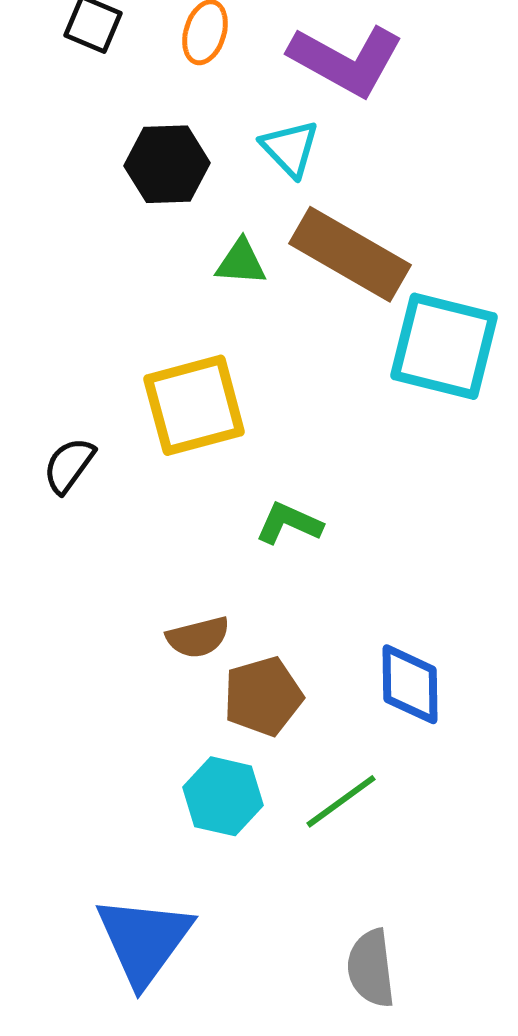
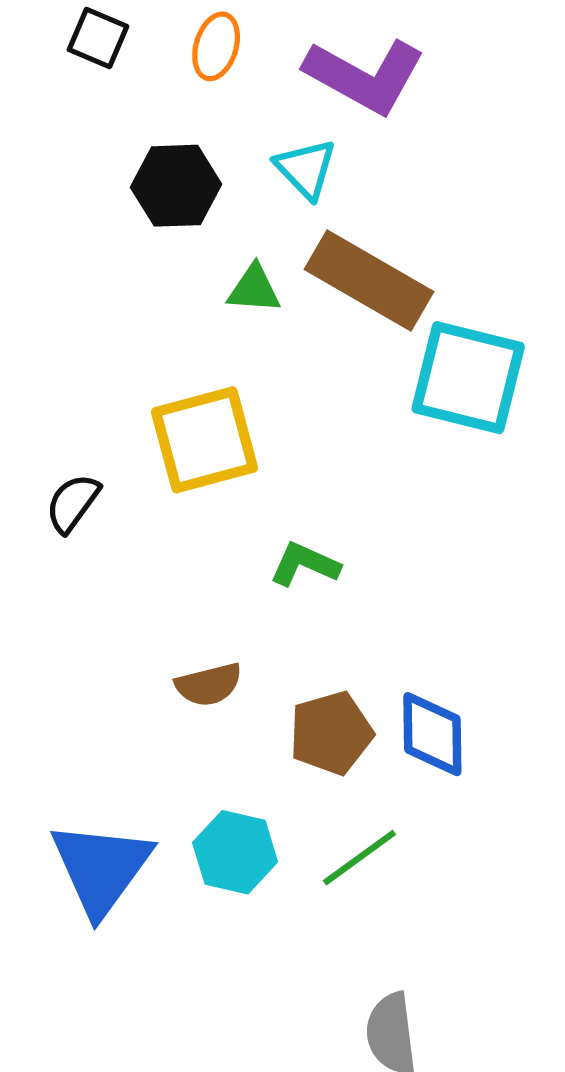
brown pentagon: (263, 696) -> (331, 733), moved
blue triangle: (144, 940) -> (101, 868), moved

